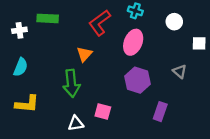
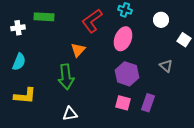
white square: (199, 43) -> (184, 40), turned 32
pink square: (103, 112) -> (123, 103), moved

